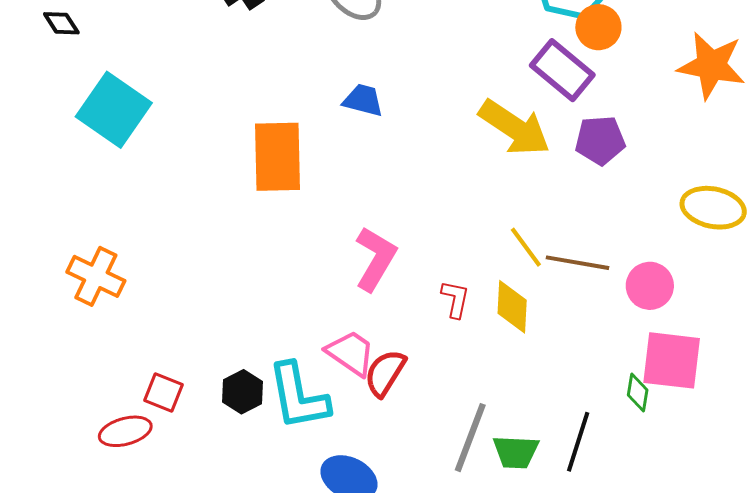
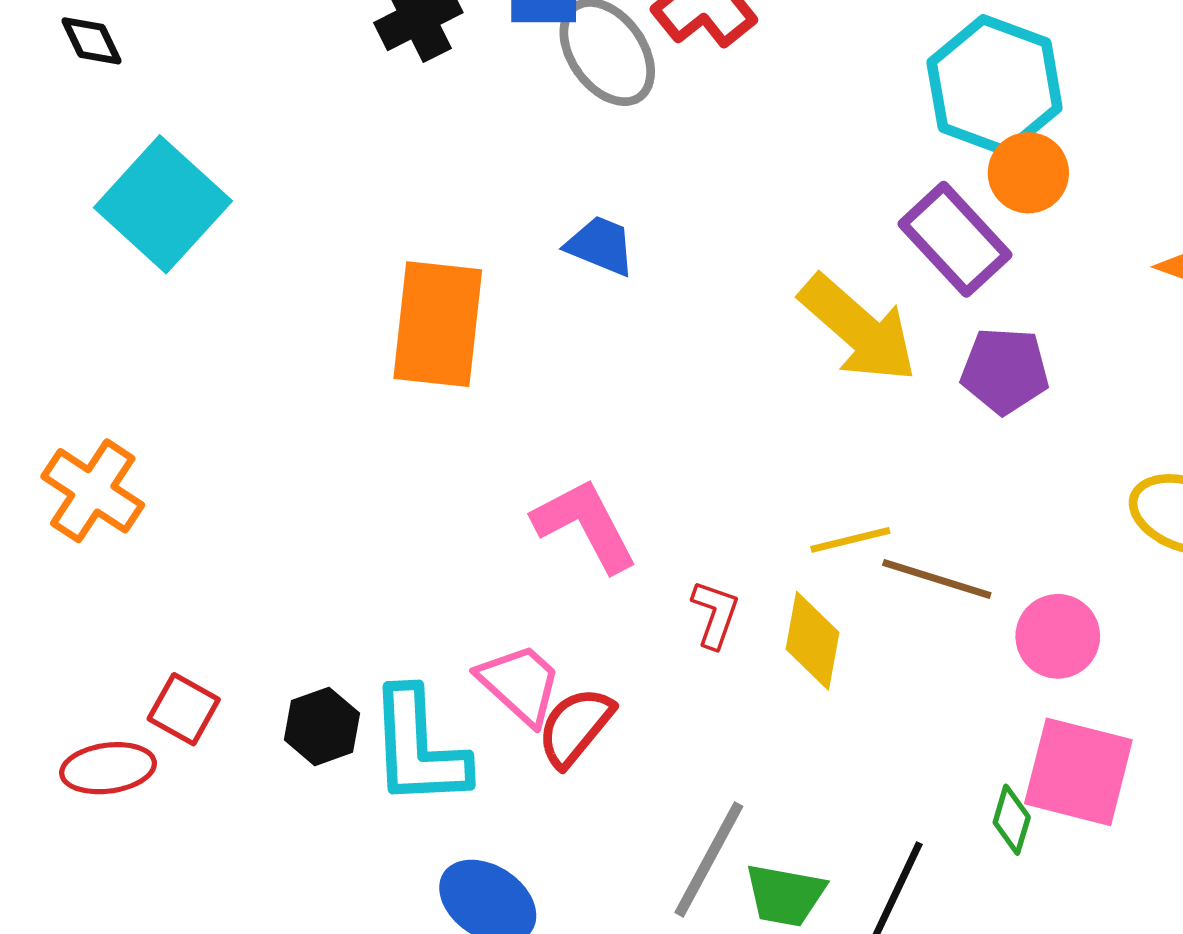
yellow line: (526, 247) -> (850, 540), turned -75
pink L-shape: (375, 259) -> (585, 525), turned -66

